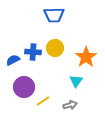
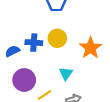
cyan triangle: (76, 81) -> (66, 74), moved

